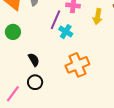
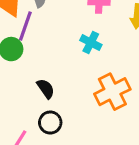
purple line: (56, 20) -> (25, 26), moved

